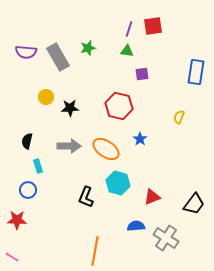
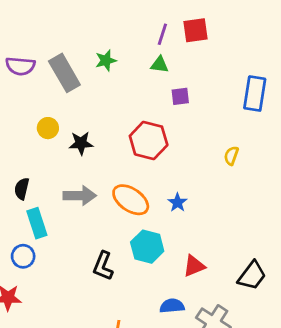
blue star: (140, 139) -> (178, 202), moved
cyan rectangle: (38, 166) -> (37, 223), size x1.5

